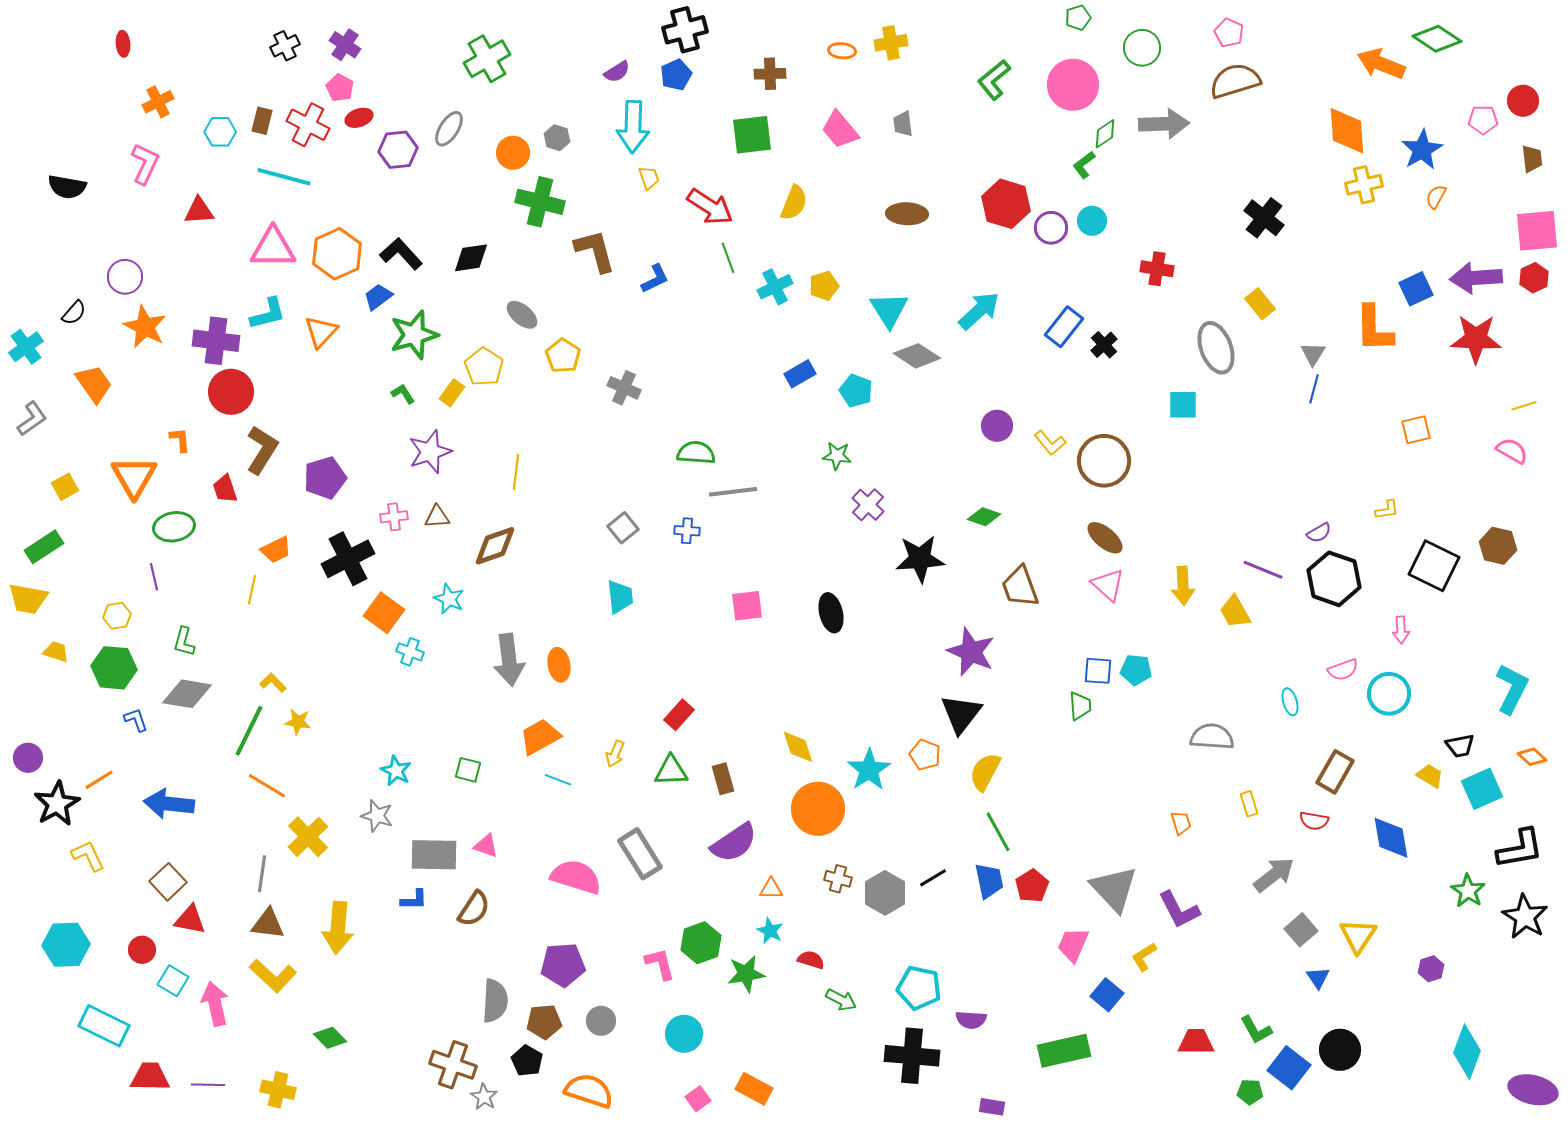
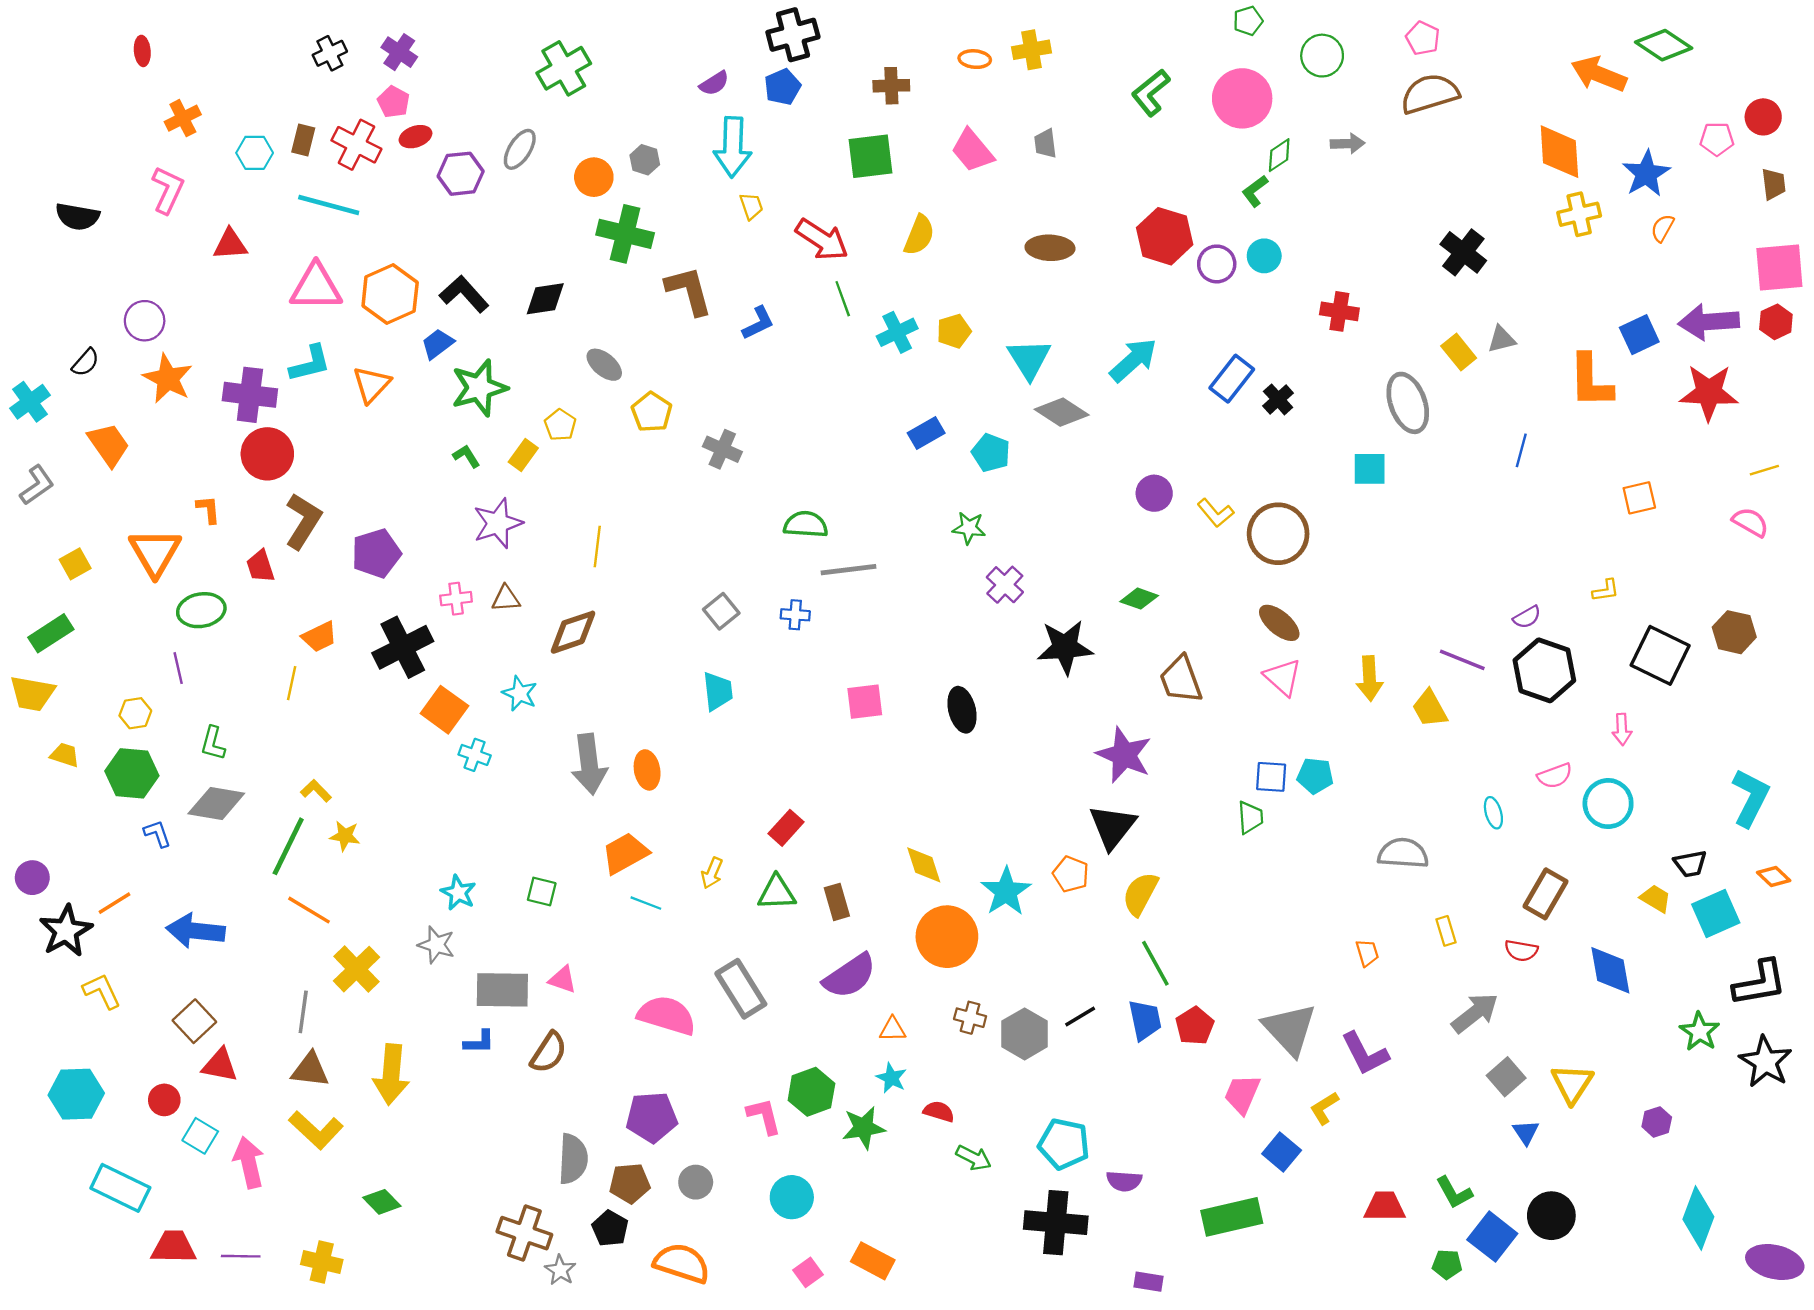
gray arrow: (1164, 124) -> (1348, 144), size x0.6
gray triangle: (1313, 354) -> (1502, 339), moved, turned 44
yellow pentagon: (484, 367) -> (560, 425), size x0.7

